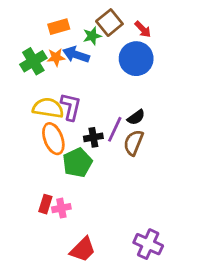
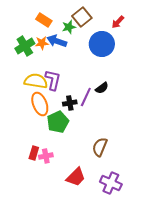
orange rectangle: (59, 27) -> (44, 20), turned 49
red arrow: (143, 29) -> (118, 22), moved, turned 88
brown semicircle: (133, 143) -> (100, 147), moved
red trapezoid: (83, 249) -> (76, 177), moved

